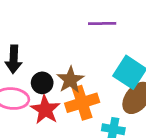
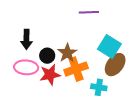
red star: (45, 110) -> (50, 75), turned 30

